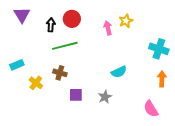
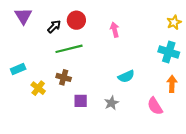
yellow star: (126, 21) -> (174, 22), moved
black arrow: (51, 25) -> (54, 27), turned 40
pink semicircle: (151, 109) -> (155, 106), moved

